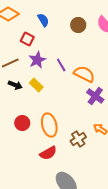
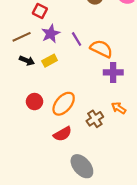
yellow rectangle: (36, 85) -> (50, 61), turned -72
purple cross: (95, 96) -> (113, 72), turned -36
orange ellipse: (49, 125) -> (64, 104), turned 55

